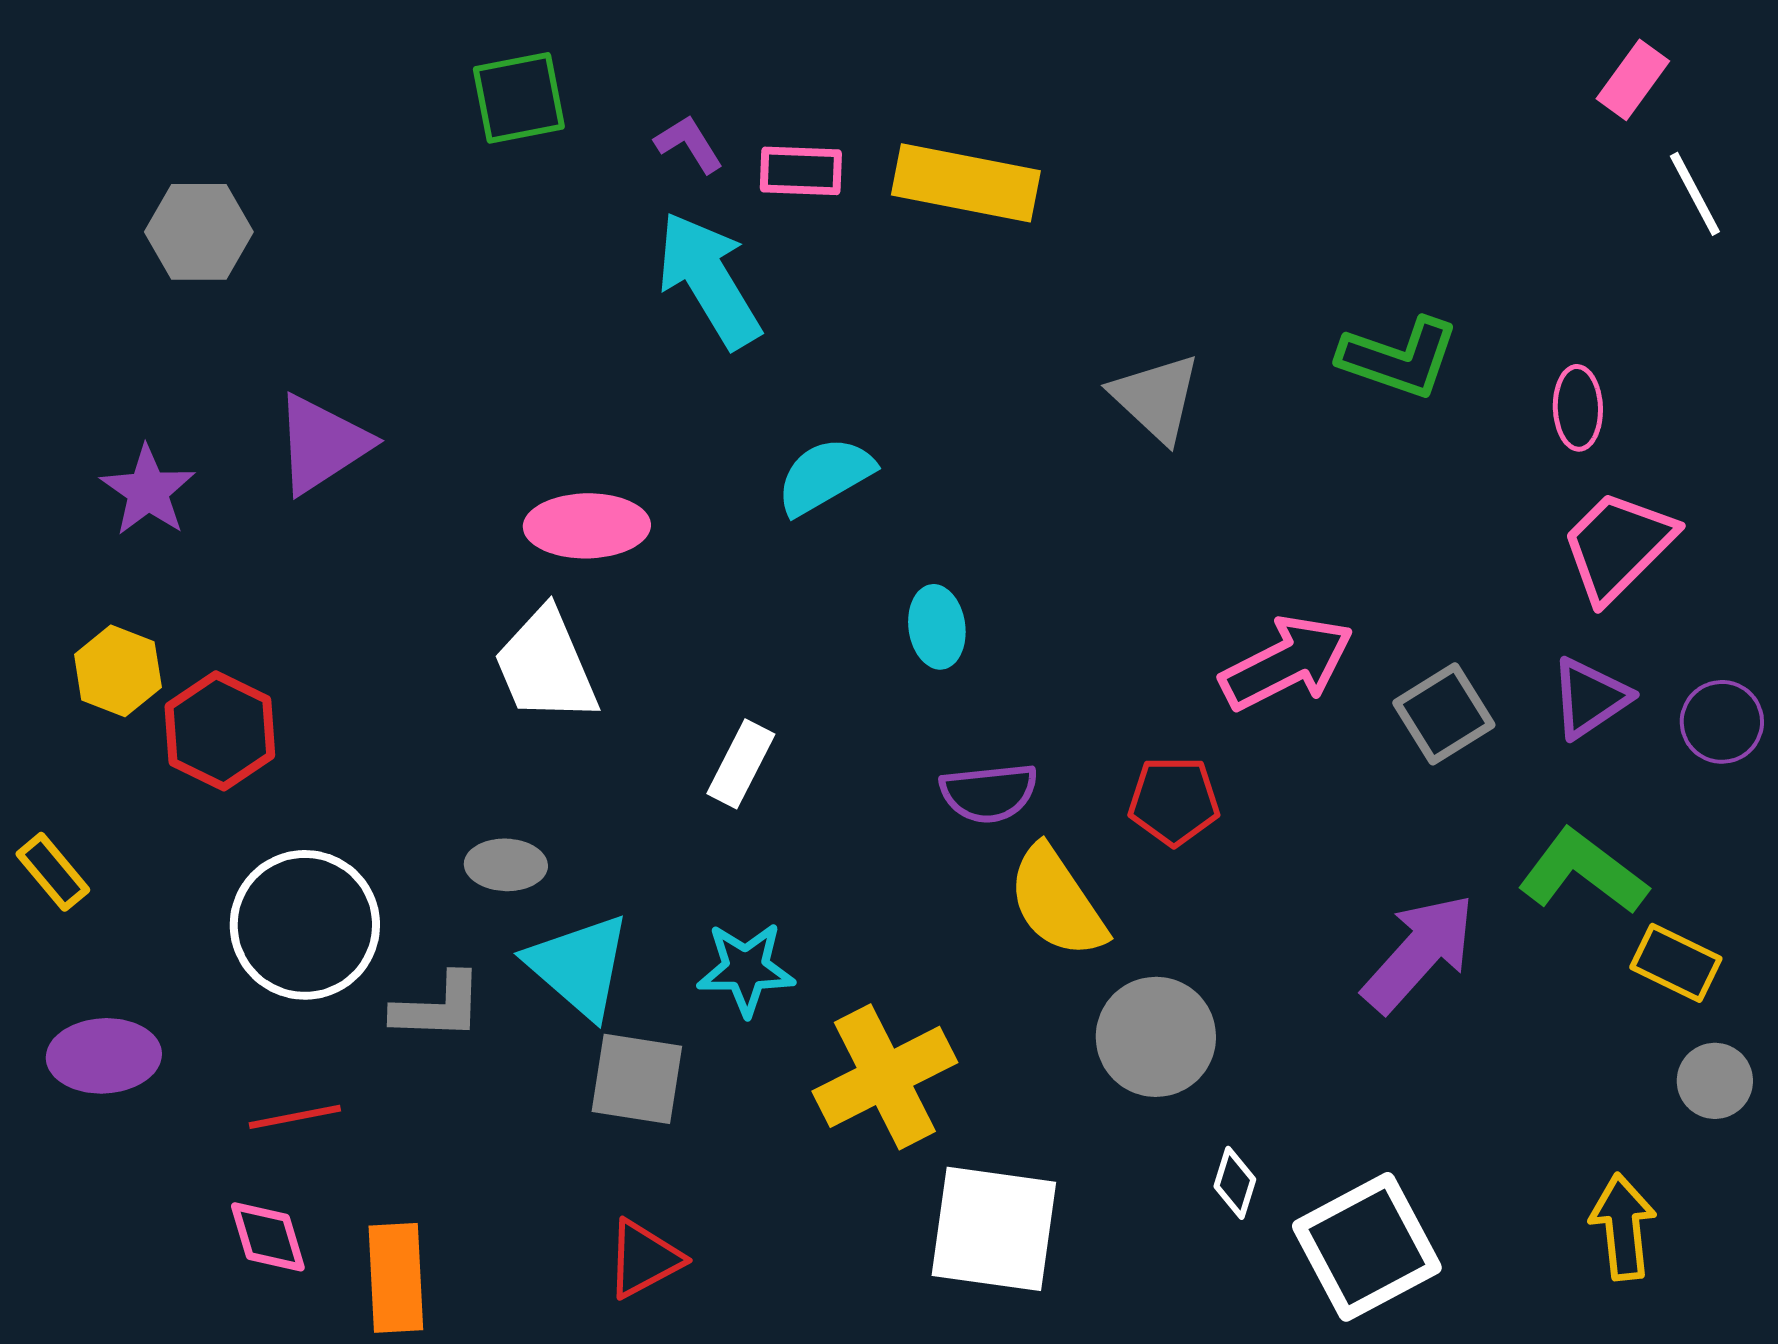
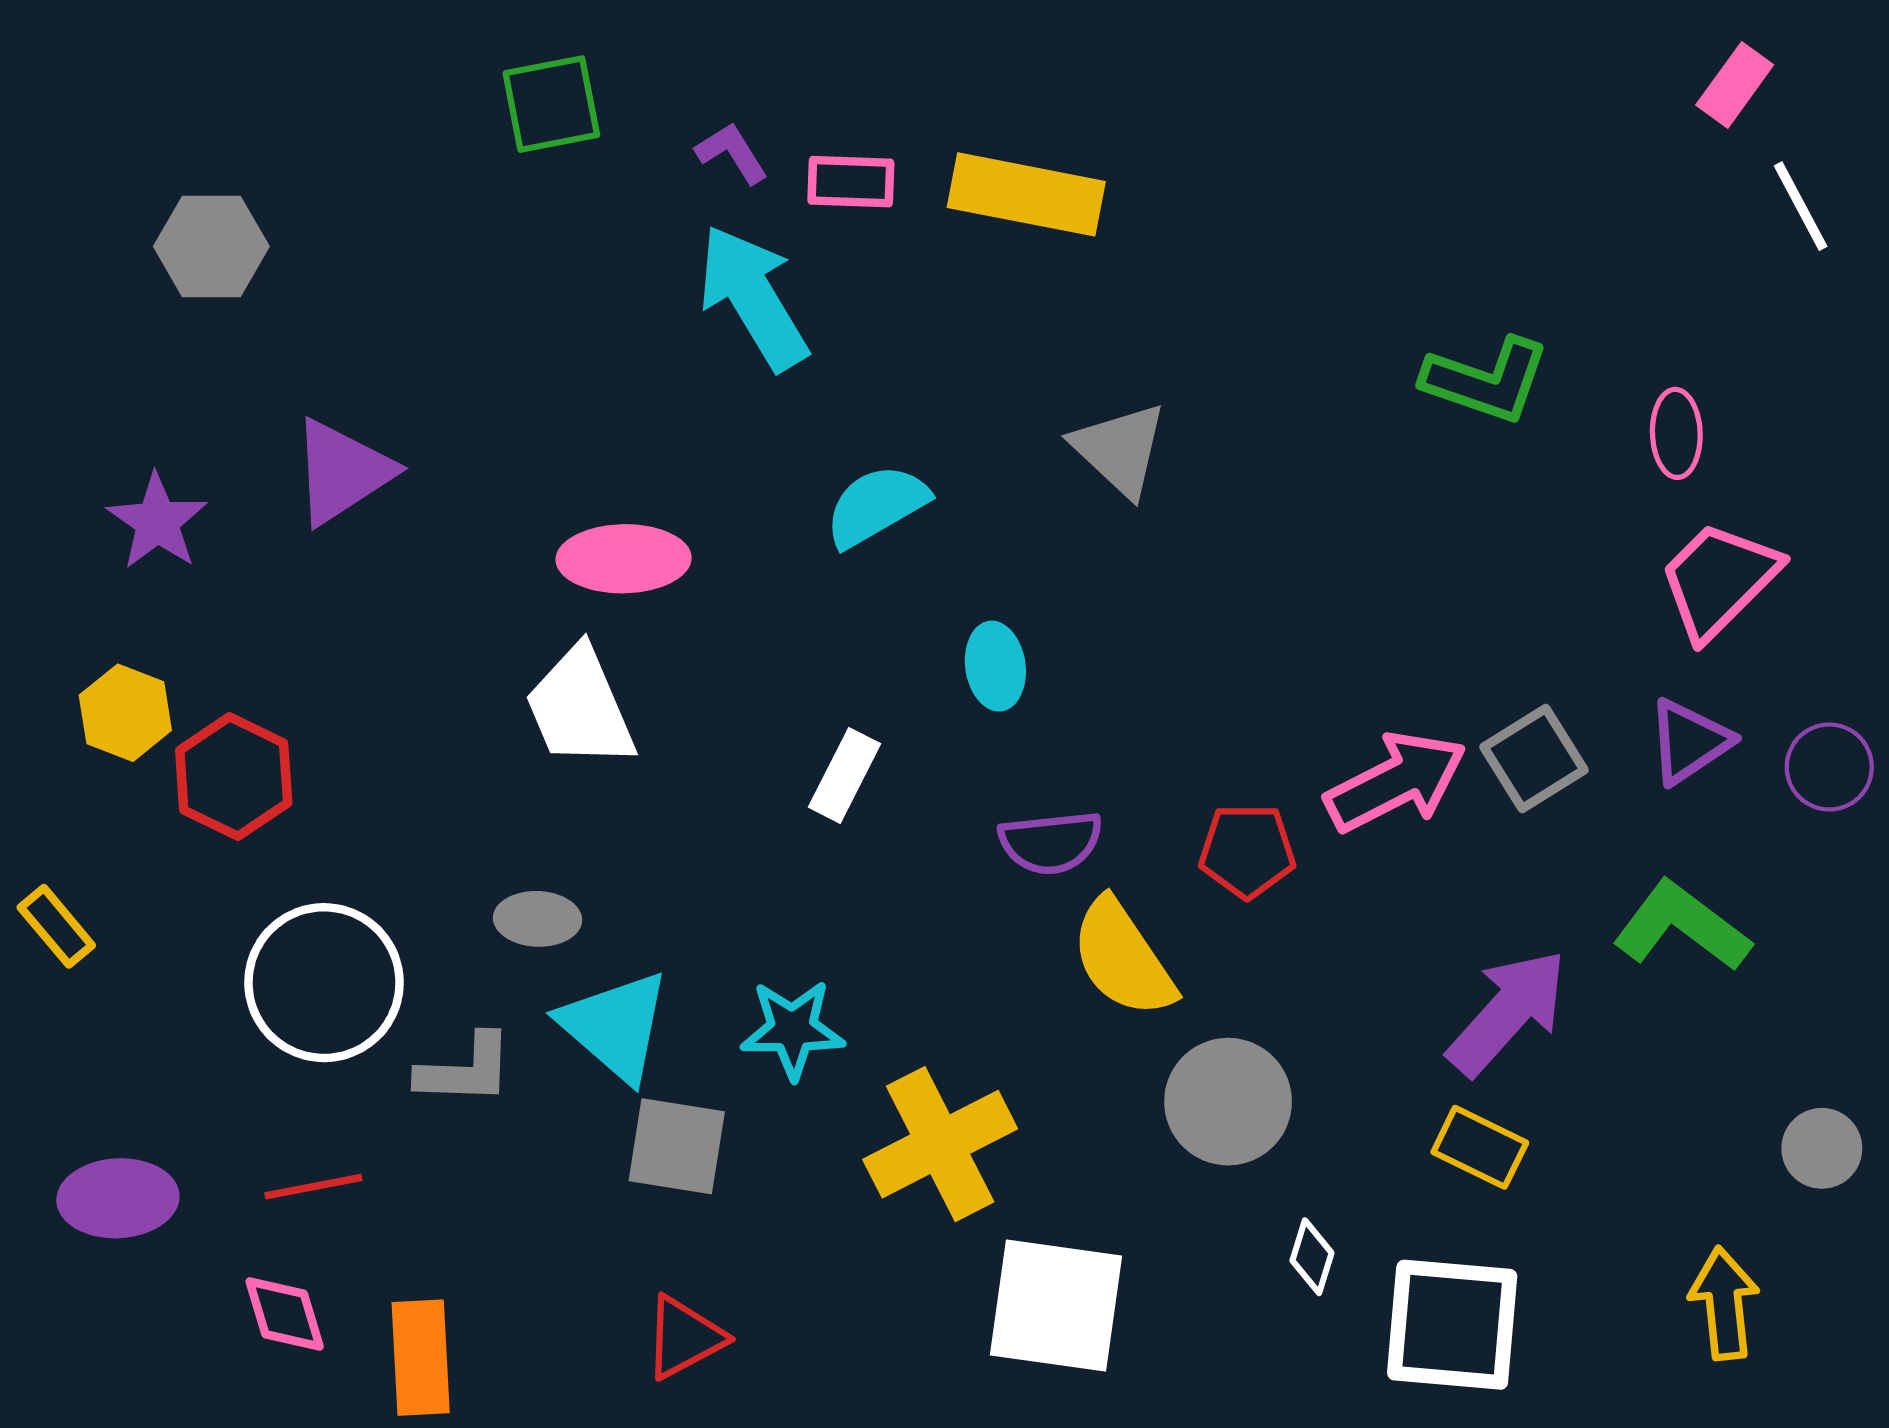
gray triangle: (1156, 398) -> (1120, 449), moved
pink arrow: (1287, 663) -> (1396, 782), moved
white rectangle: (741, 764) -> (845, 775), moved
yellow rectangle: (1676, 963) -> (1480, 1147), moved
purple ellipse: (104, 1056) -> (118, 1198), moved
white square: (1367, 1247) -> (1452, 1325), turned 33

